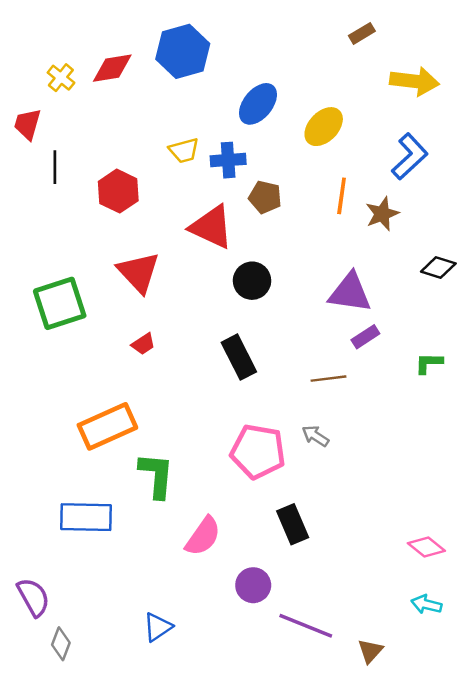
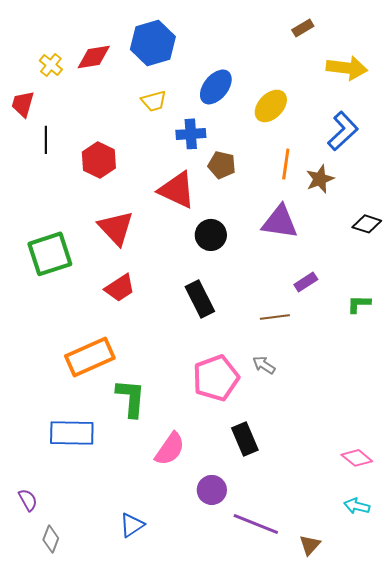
yellow trapezoid: (184, 150) -> (154, 101), moved
purple triangle: (350, 293) -> (280, 222), moved
red trapezoid: (143, 344) -> (120, 288), size x1.5
pink pentagon: (258, 451) -> (216, 378), turned -30
purple semicircle: (33, 597) -> (28, 500), size x0.7

